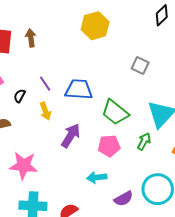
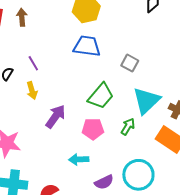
gray square: (140, 65) -> (130, 63), moved
blue trapezoid: (79, 89) -> (87, 46), moved
green trapezoid: (115, 112) -> (101, 96), turned -92

